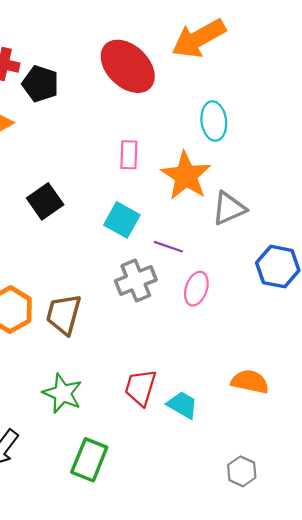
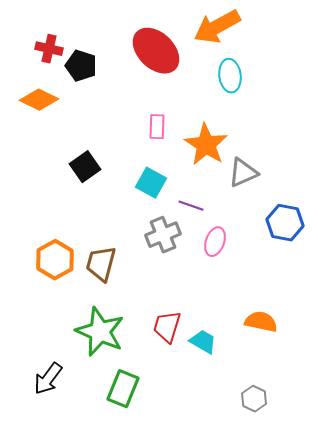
cyan ellipse: (214, 121) -> (230, 76), moved
green star: (63, 393) -> (100, 332), size x1.4

